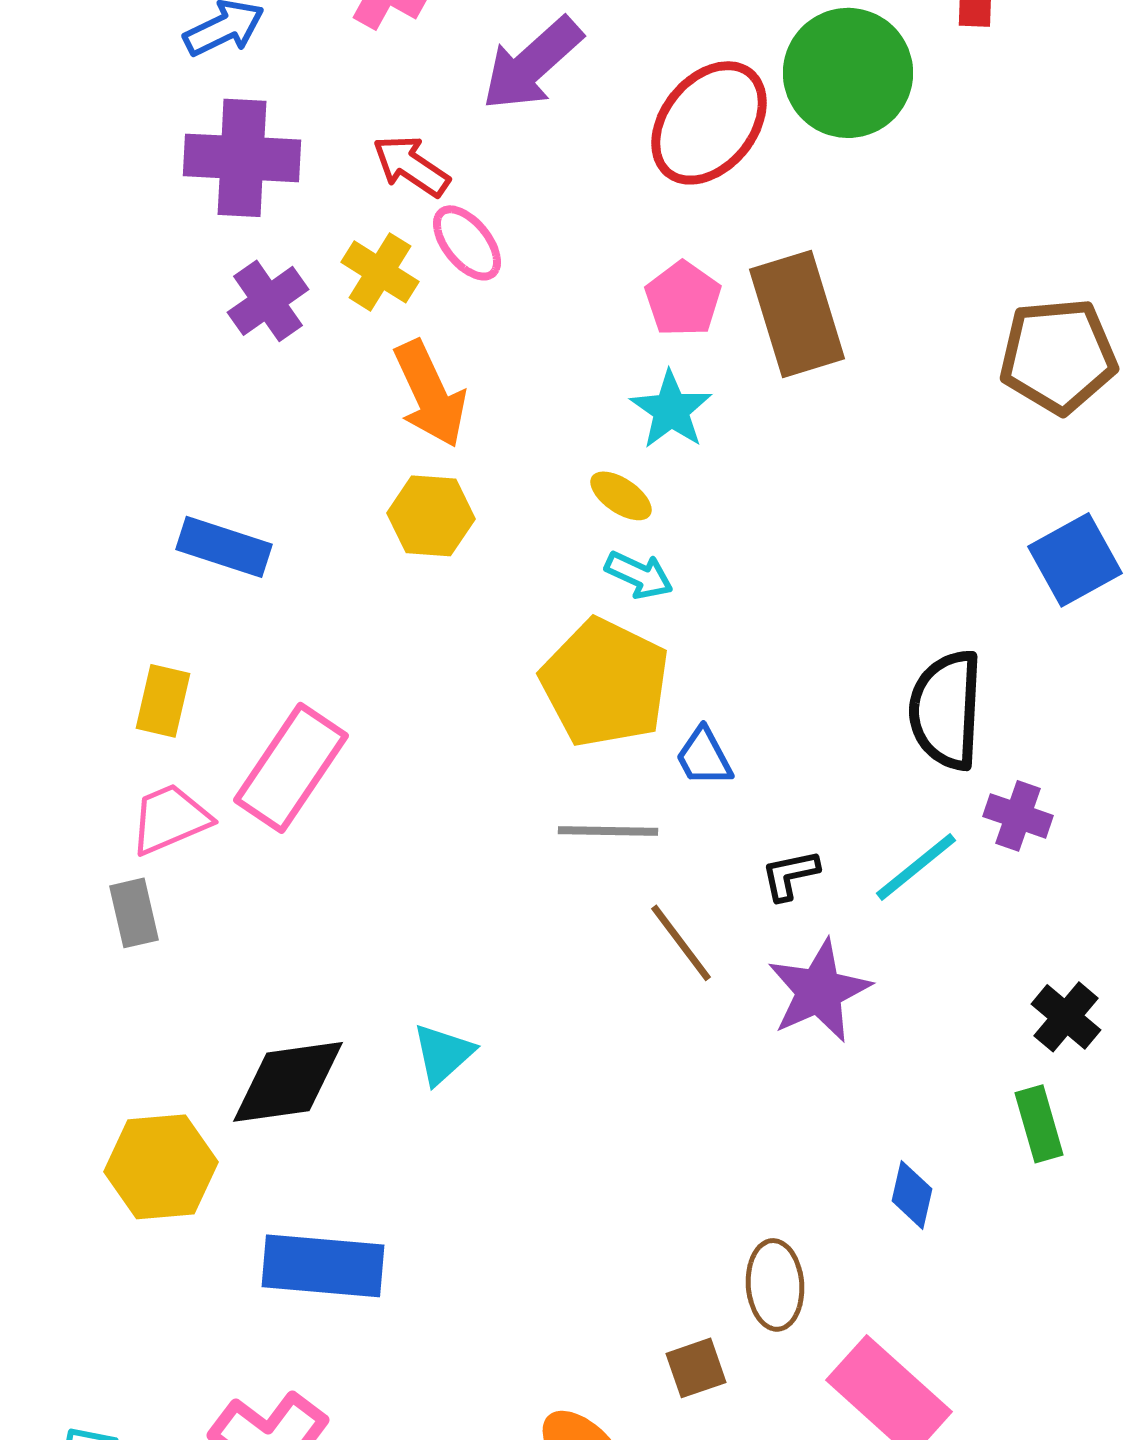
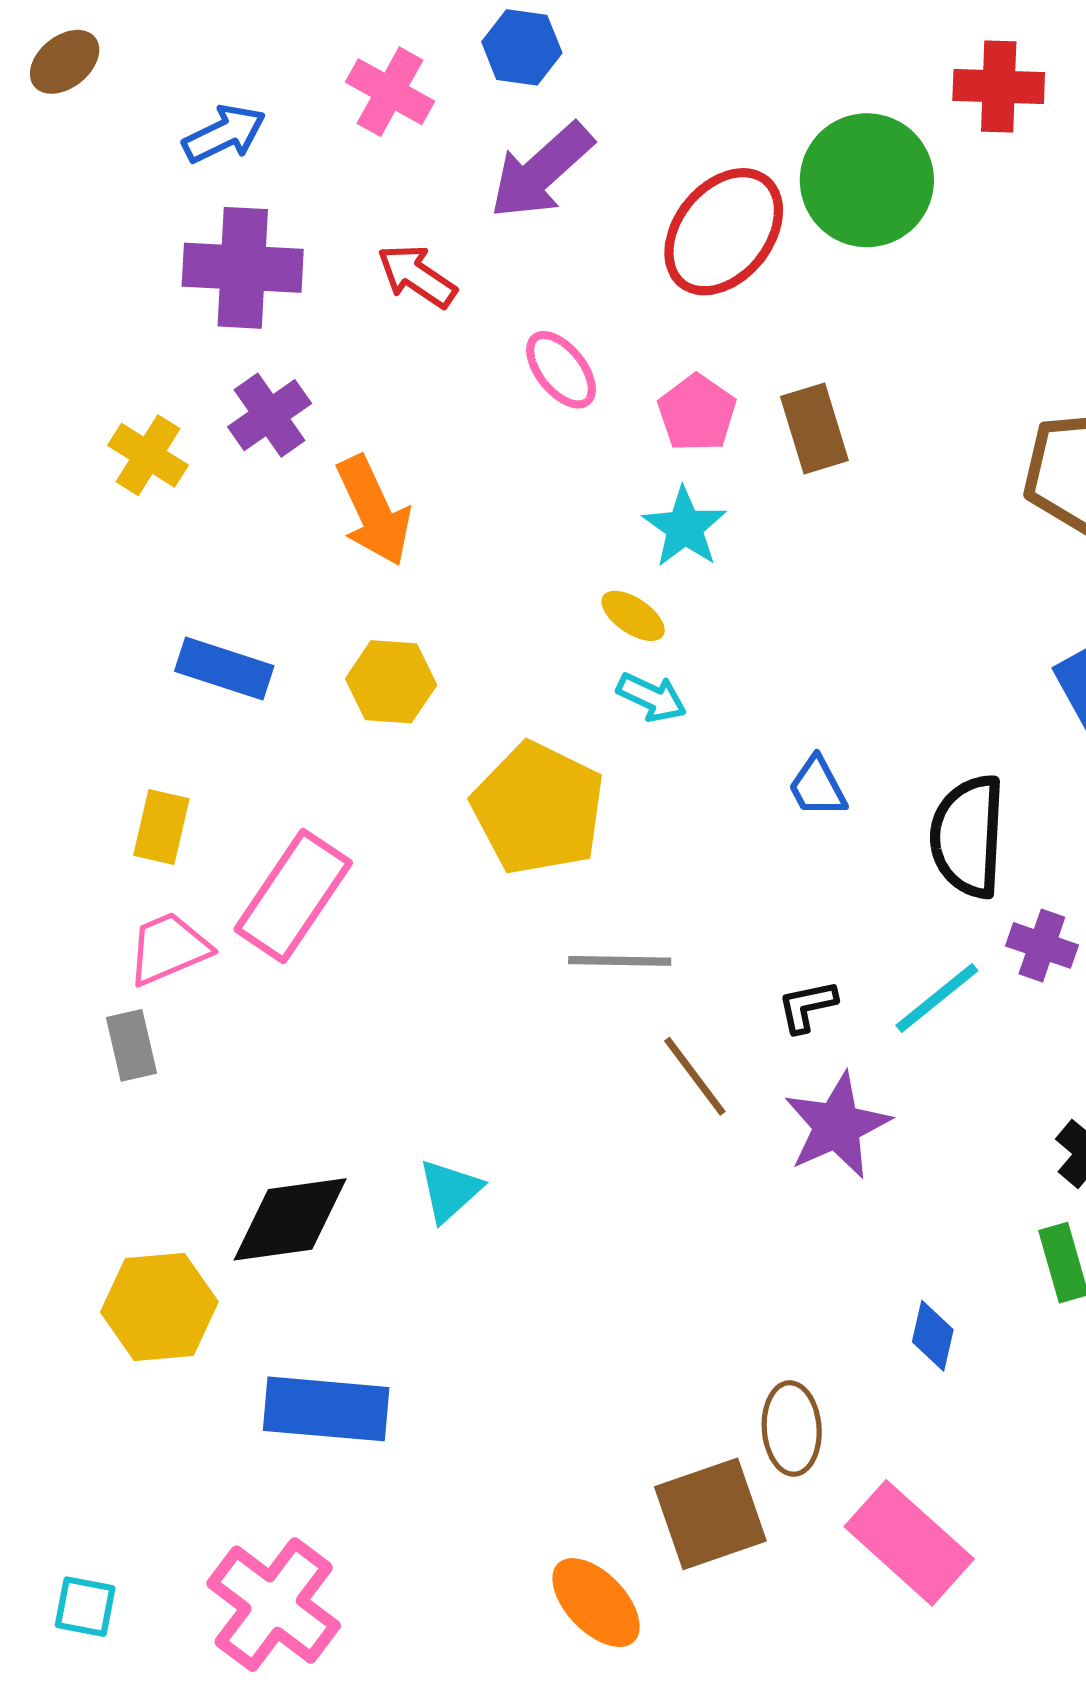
pink ellipse: (467, 243) -> (561, 370), moved
yellow cross: (380, 272) -> (148, 455), moved
brown rectangle: (797, 314) -> (814, 428), size x0.7
orange arrow: (430, 394) -> (374, 511), moved
yellow hexagon: (431, 516) -> (391, 682), moved
yellow pentagon: (605, 683) -> (538, 808), moved
blue trapezoid: (704, 757) -> (817, 787), moved
brown square: (696, 1368) -> (710, 1514), size x1.8

